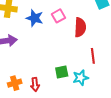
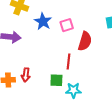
red line: (93, 56) -> (69, 62), moved
red arrow: (35, 85) -> (26, 75), moved

